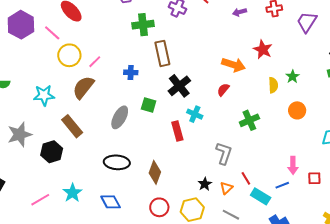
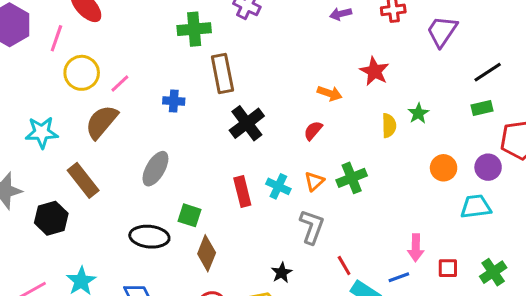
pink line: (52, 33) -> (56, 38), turned 66
orange arrow: (234, 65) -> (330, 93), size x0.7
green square: (149, 105) -> (190, 215), moved
orange circle: (297, 110) -> (444, 168), moved
cyan cross: (195, 114) -> (278, 186), moved
orange triangle: (226, 188) -> (314, 181), moved

